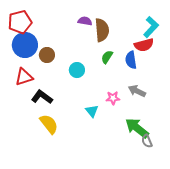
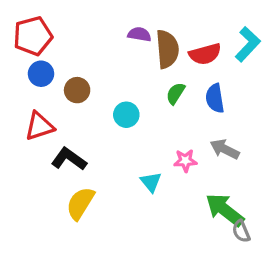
blue circle: (25, 45) -> (41, 74), size x0.6
red semicircle: (144, 45) -> (205, 54), moved
yellow semicircle: (49, 124) -> (80, 203), turned -110

